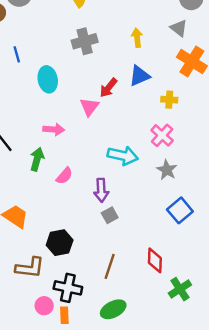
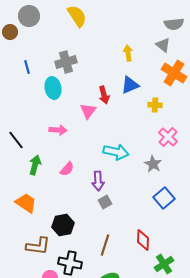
gray cross: (85, 41) -> (66, 62), moved
red arrow: (108, 88) -> (104, 95), turned -54
pink cross: (162, 135) -> (168, 137), moved
green arrow: (37, 159) -> (35, 165), moved

